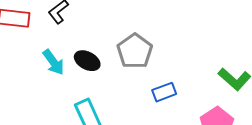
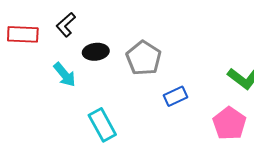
black ellipse: (87, 61) -> (96, 52), moved, turned -30

